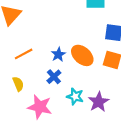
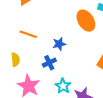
orange line: (24, 54) -> (28, 34), turned 30
orange ellipse: (82, 55) -> (86, 21), moved

